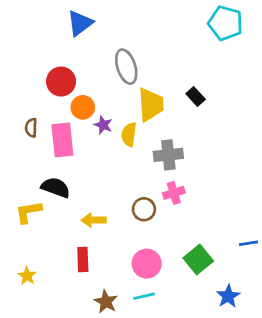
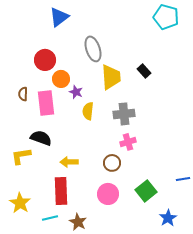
yellow semicircle: (129, 135) -> (88, 111), moved
brown circle: (144, 209) -> (112, 163), moved
red rectangle: (83, 260) -> (61, 191), size x1.5
yellow star: (27, 276) -> (20, 203), size x1.5
cyan line: (144, 296) -> (50, 218), moved

